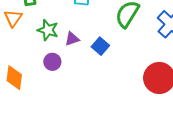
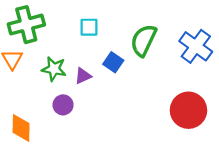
blue square: (100, 46) -> (113, 62), moved

